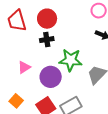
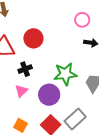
black cross: (47, 40) -> (25, 69), moved

